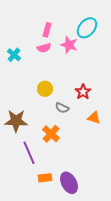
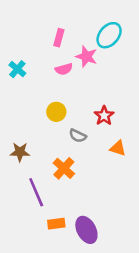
pink semicircle: (44, 48) -> (64, 69), moved
brown star: (16, 121) -> (20, 152), size x0.7

